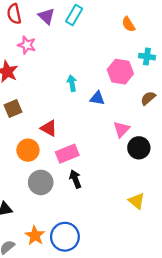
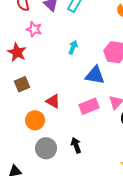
cyan arrow: (72, 83) -> (73, 47), moved, turned 32
blue triangle: (97, 98) -> (95, 75), size x1.5
pink rectangle: (67, 154) -> (89, 106), moved

